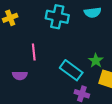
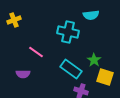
cyan cross: (57, 17) -> (68, 32), moved
pink line: (34, 52) -> (36, 52), turned -49

